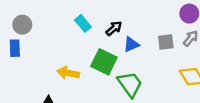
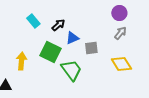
gray square: (166, 42) -> (91, 48), moved
yellow arrow: (68, 73) -> (21, 61), turned 84

